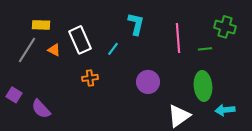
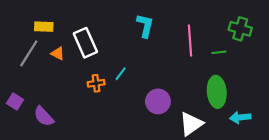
cyan line: (113, 49) -> (121, 74), moved
purple circle: (148, 82) -> (158, 101), moved

